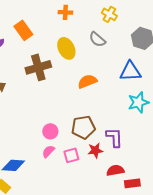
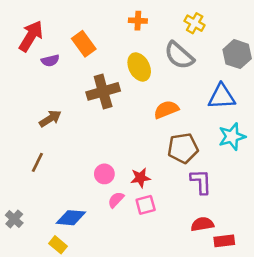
gray semicircle: (97, 39) -> (179, 55), size x1.4
brown pentagon: (83, 127) -> (183, 148), moved
pink circle: (50, 131) -> (104, 174), moved
red star: (95, 150) -> (140, 178), moved

